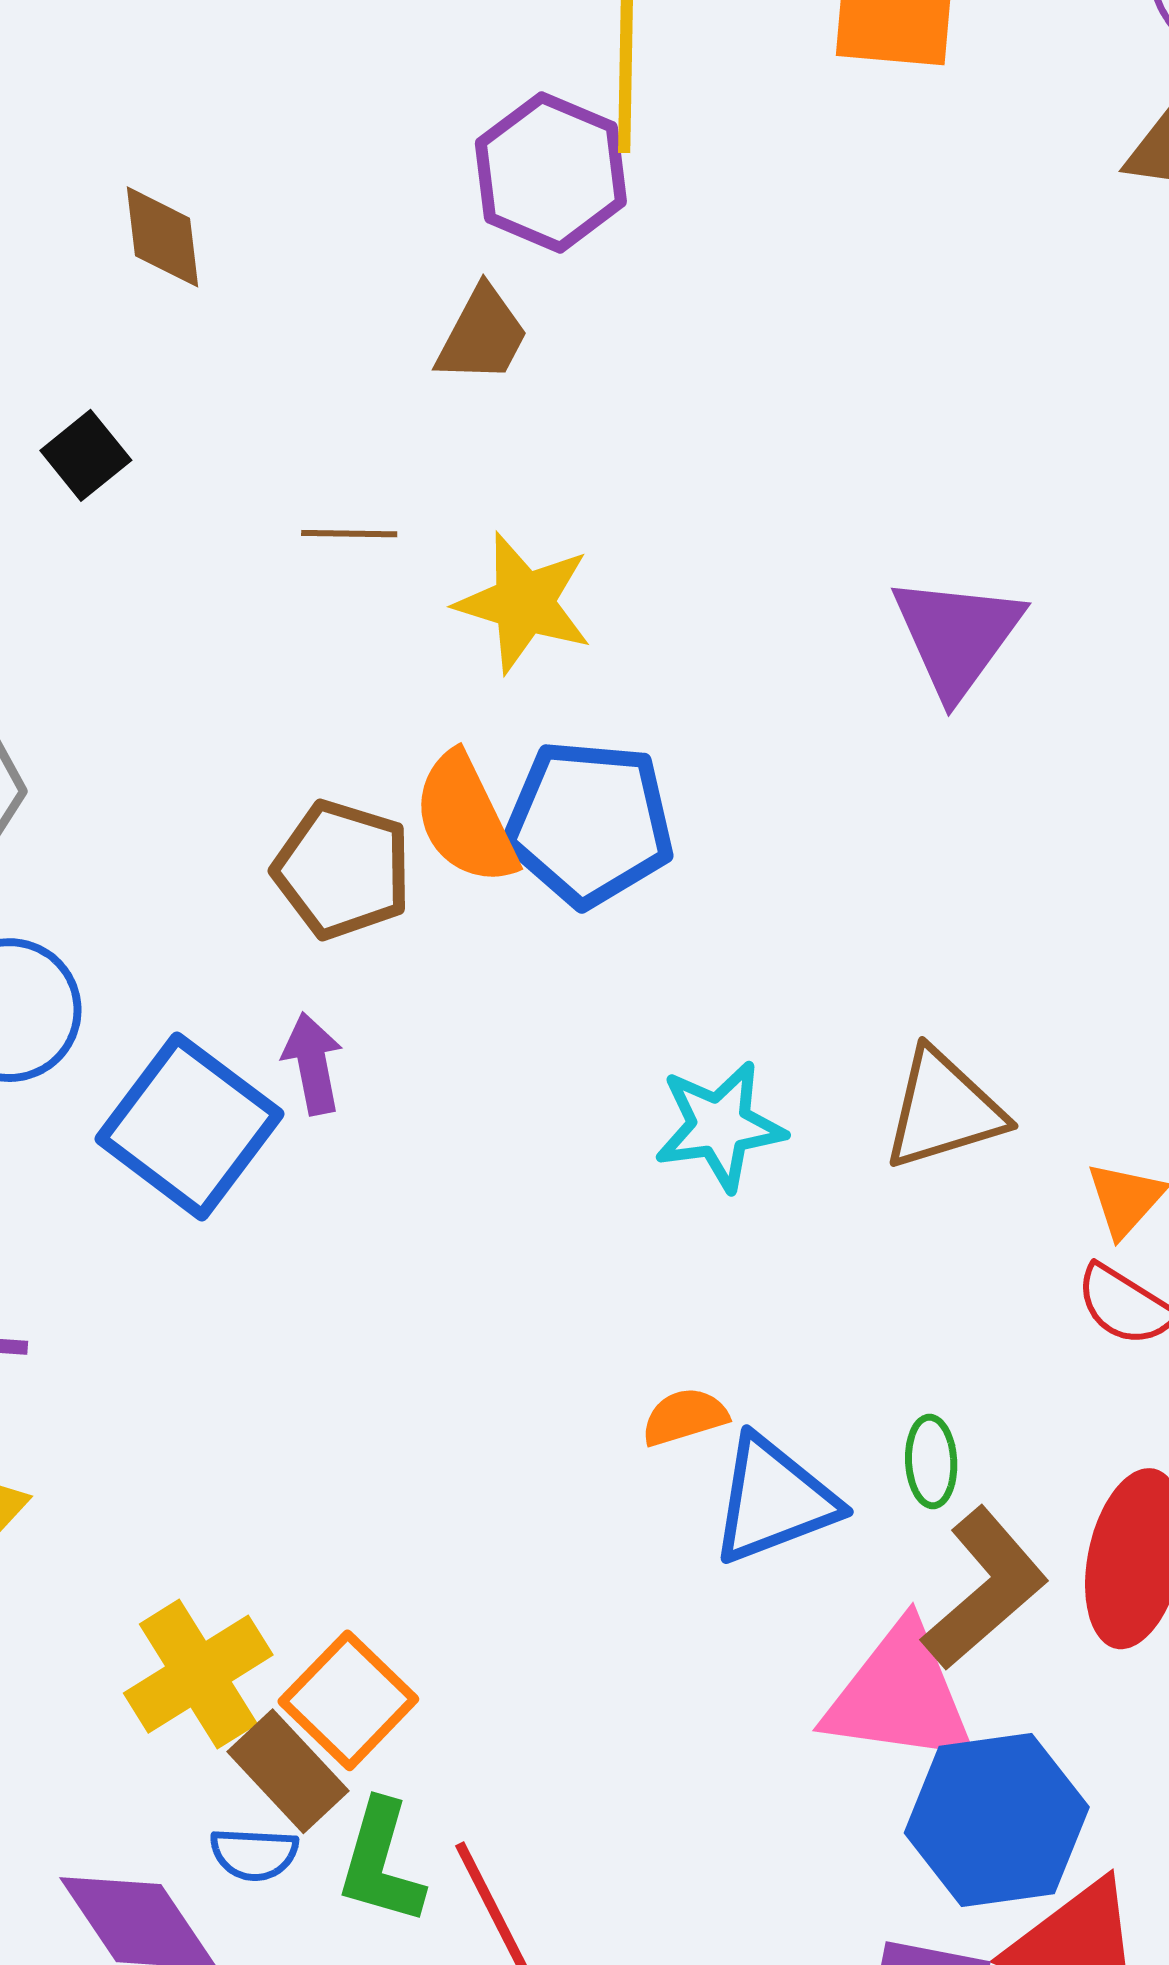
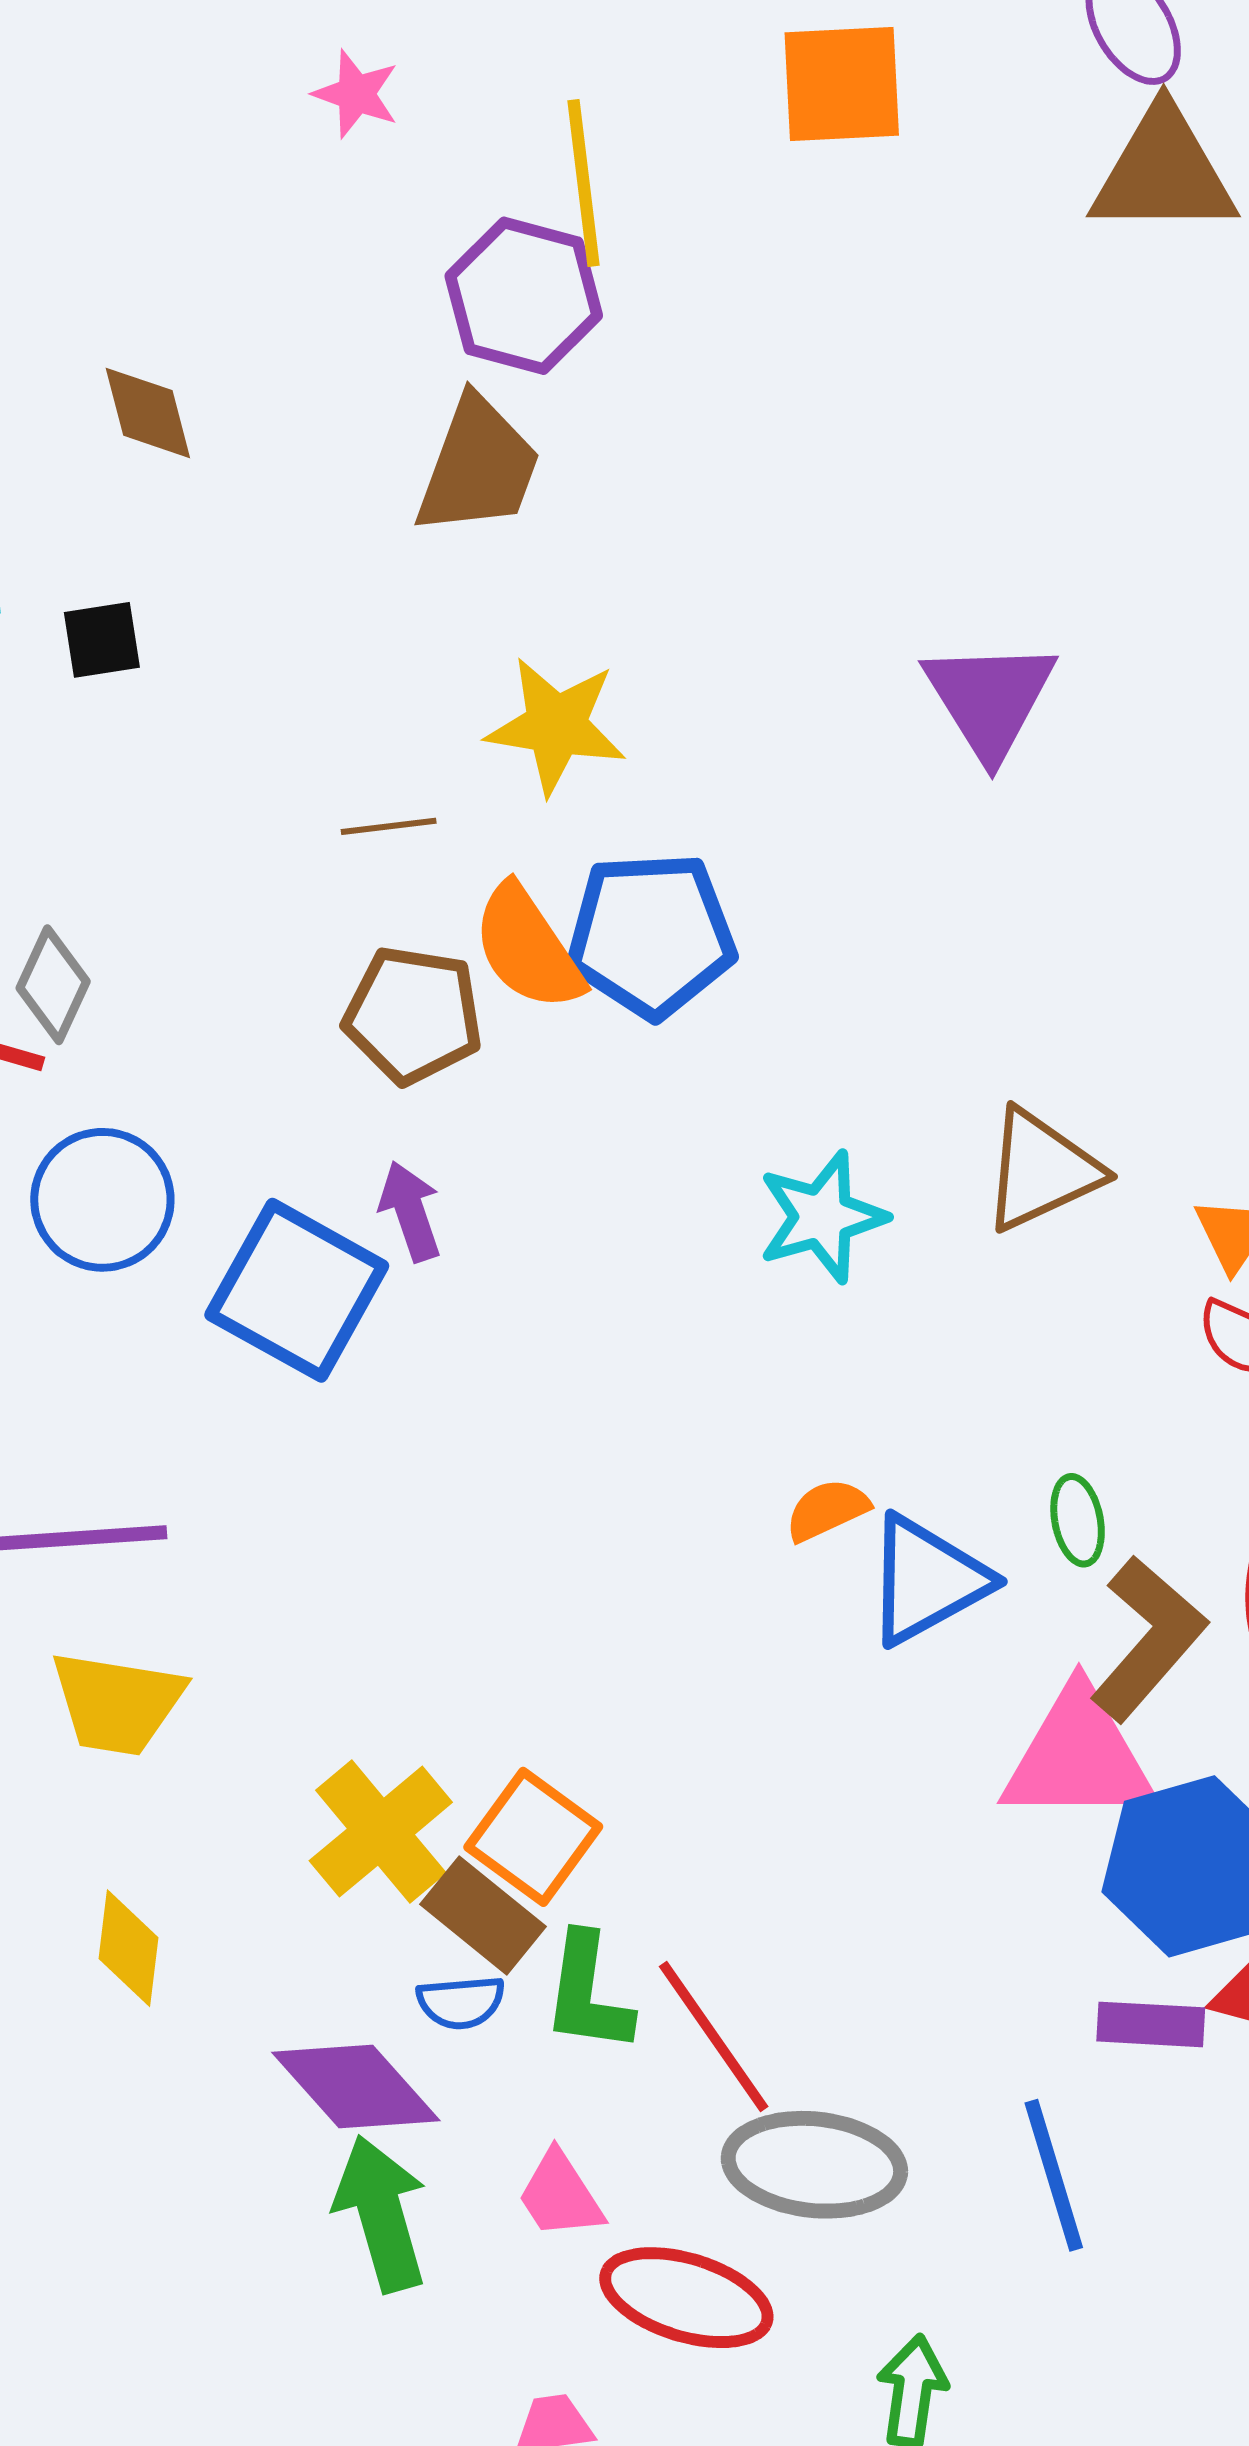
brown trapezoid: (482, 335) -> (478, 466), size x1.4
black square: (86, 455) -> (102, 640), turned 38
brown line: (349, 534) -> (389, 826), moved

